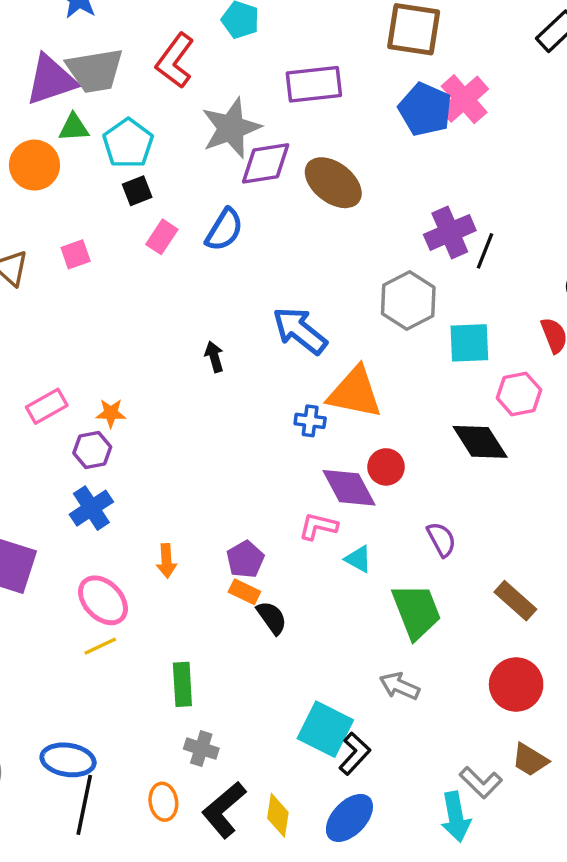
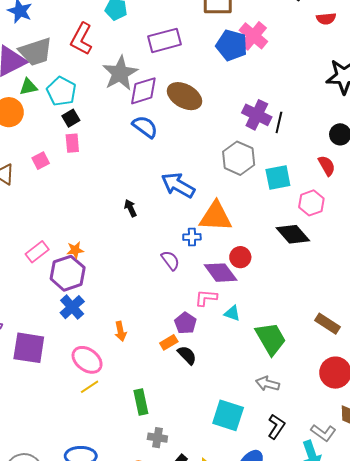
blue semicircle: (224, 230) -> (145, 127), moved, turned -76
purple cross: (450, 232) -> (257, 115), turned -32
pink rectangle: (162, 237) -> (72, 143), moved, turned -30
purple hexagon: (92, 450) -> (68, 273), size x1.6
purple semicircle: (441, 539) -> (170, 260), moved
purple pentagon: (245, 559) -> (185, 323), moved
orange rectangle: (244, 592) -> (169, 342), turned -48
black L-shape: (355, 754) -> (276, 427), moved

